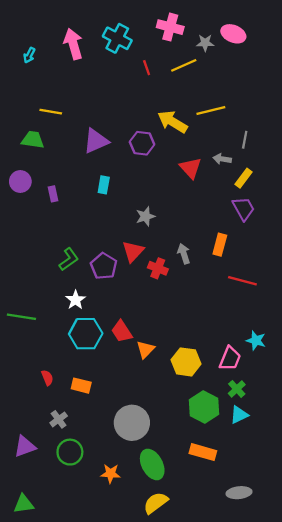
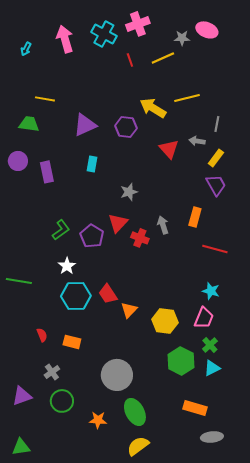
pink cross: (170, 27) -> (138, 24), moved, turned -35
purple rectangle: (53, 194) -> (47, 172), size x1.5
cyan star: (256, 340) -> (211, 291), moved
orange rectangle: (203, 452) -> (195, 408), moved

